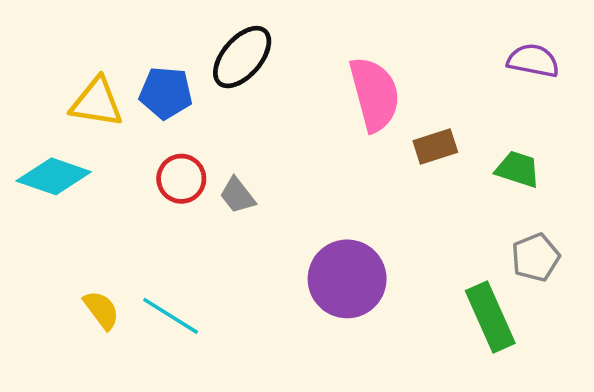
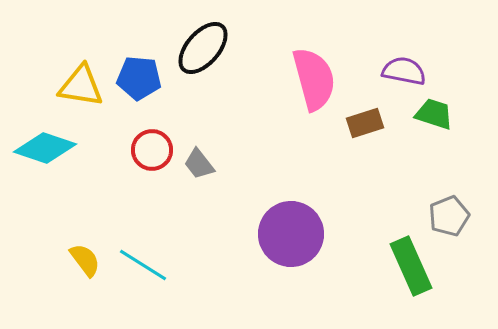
purple semicircle: (533, 61) -> (404, 71), moved
green trapezoid: (518, 169) -> (434, 114), moved

